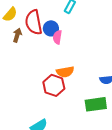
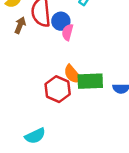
orange semicircle: (65, 72) -> (73, 74), turned 54
green rectangle: (96, 104) -> (90, 81), moved

